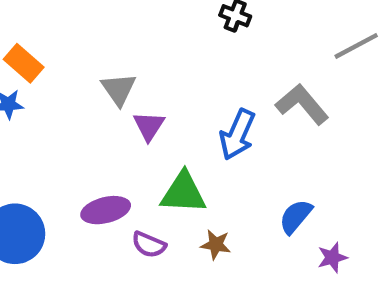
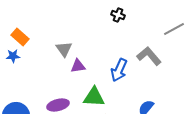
purple triangle: (149, 126) -> (78, 66), turned 49

